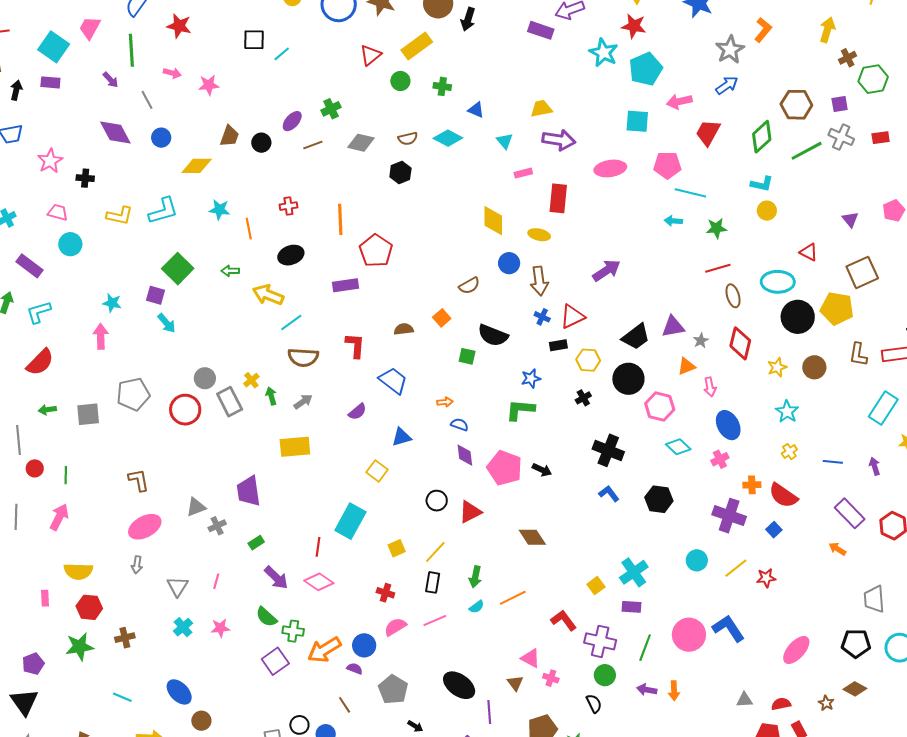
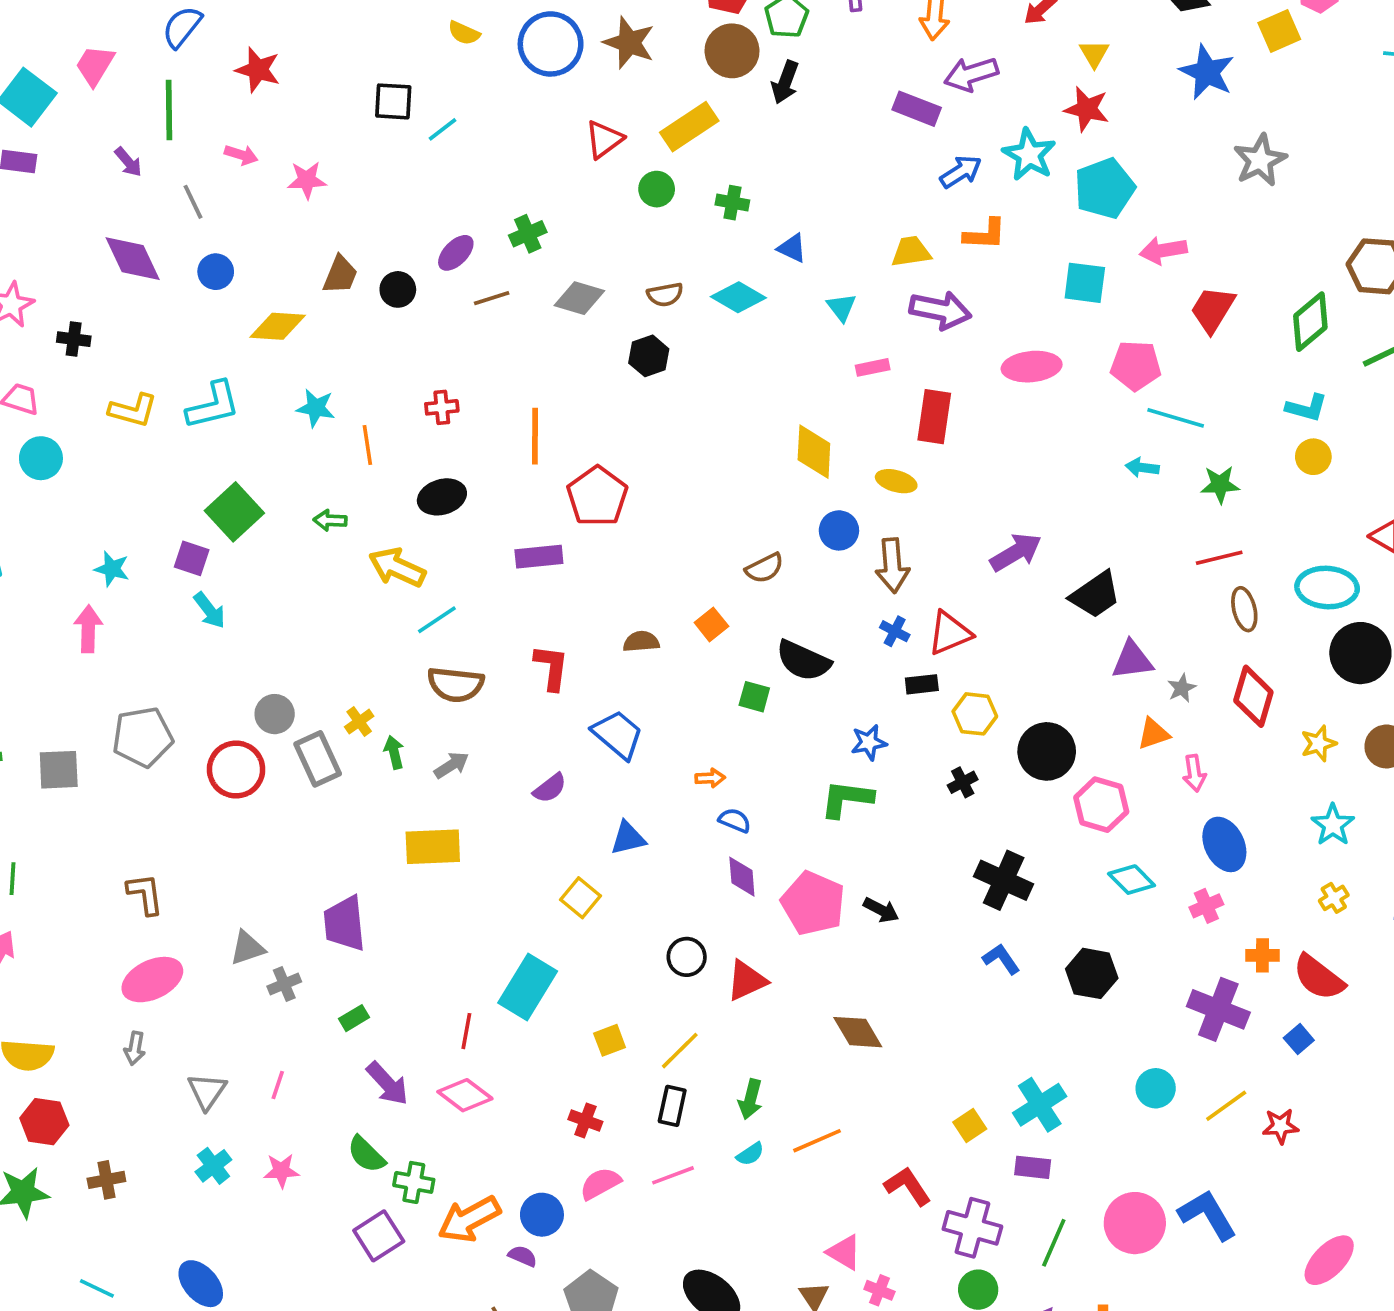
orange L-shape: (763, 30) -> (985, 234), moved, turned 50
blue arrow: (727, 85) -> (961, 172), moved
black trapezoid: (636, 337) -> (1095, 595), moved

